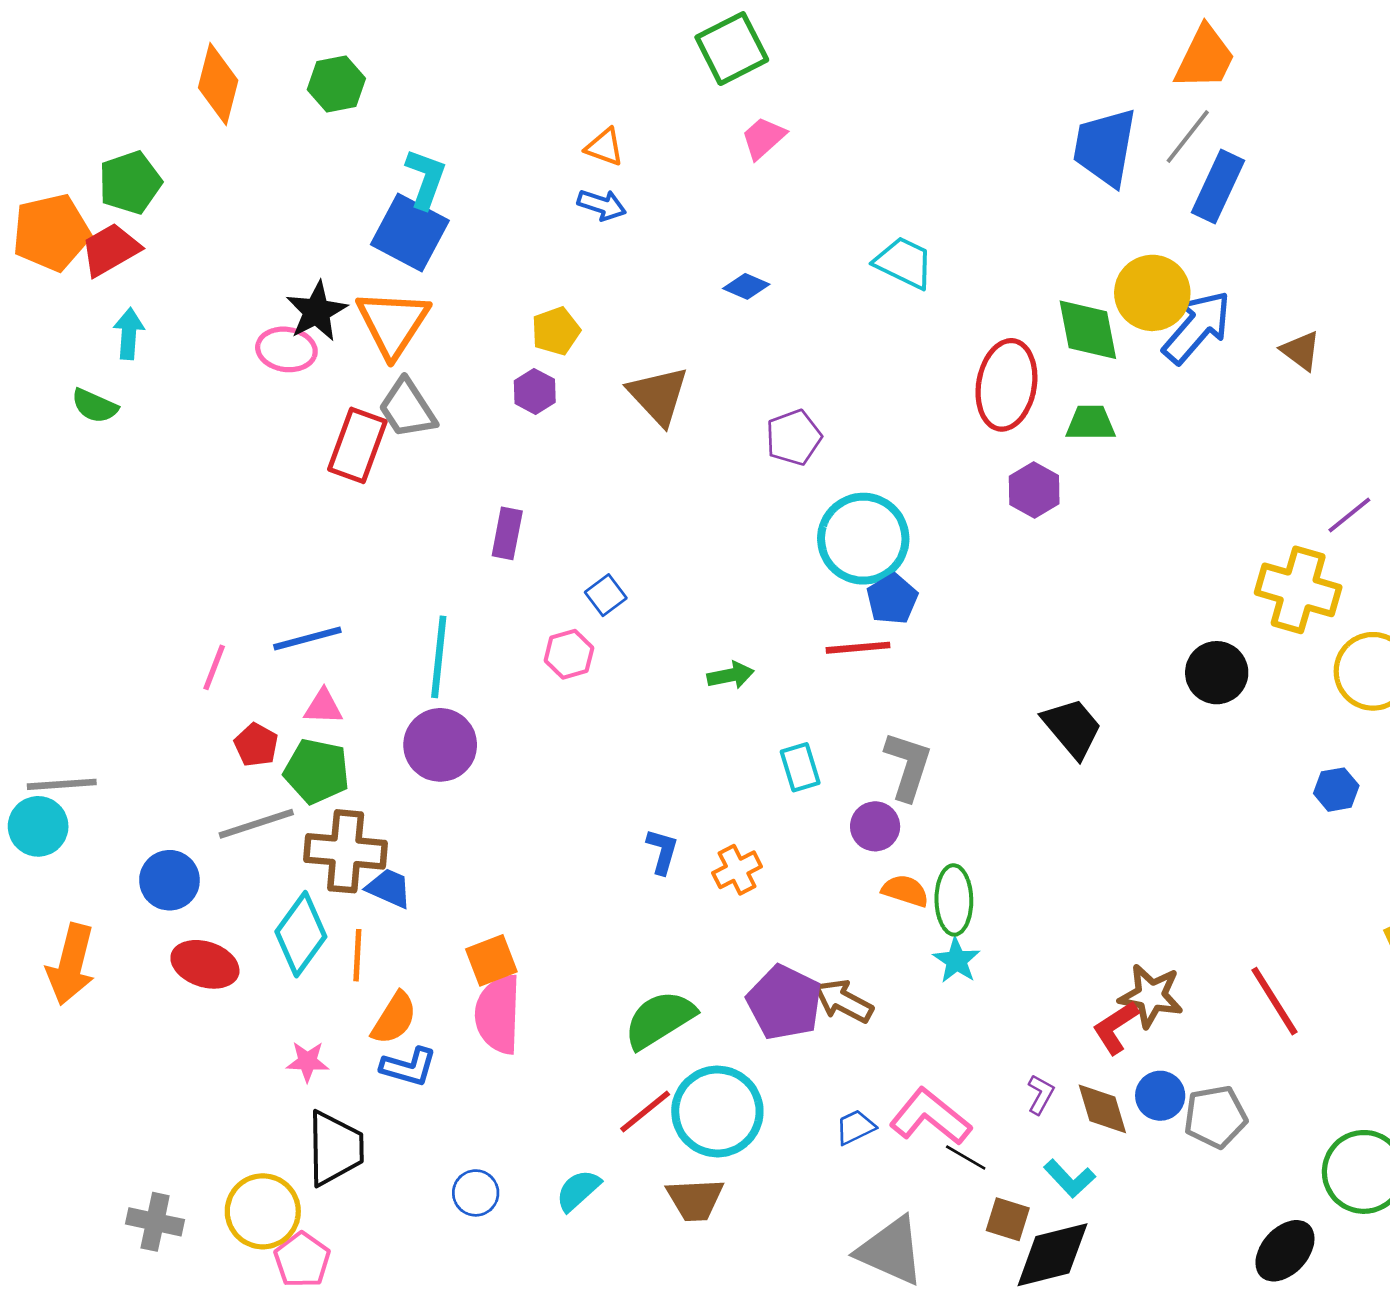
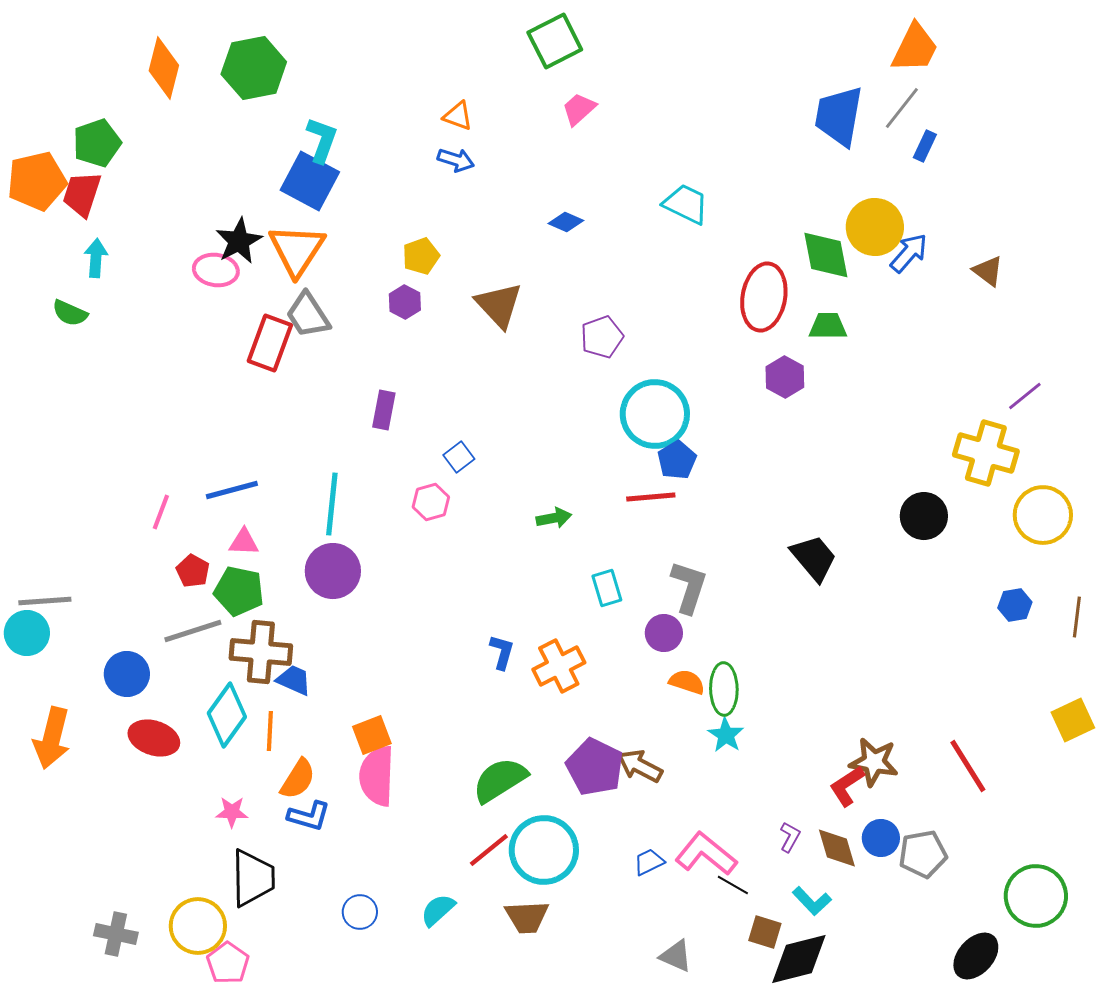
green hexagon: (336, 84) -> (254, 68), size x1.5
blue rectangle: (1218, 186) -> (925, 146), size x0.6
red trapezoid: (110, 250) -> (82, 194), turned -42
blue arrow: (1197, 327) -> (909, 253), size x0.7
orange cross: (737, 870) -> (559, 666), size x1.4
gray triangle: (891, 1251) -> (676, 956), size x0.6

